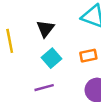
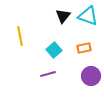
black triangle: (45, 29) -> (63, 16), moved

